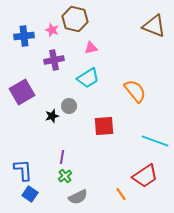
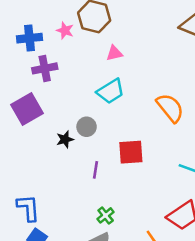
purple cross: (54, 60) -> (45, 68), moved
purple line: (62, 157) -> (95, 170), moved
green cross: (65, 176) -> (106, 215), moved

